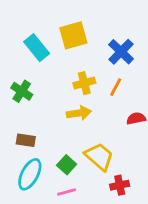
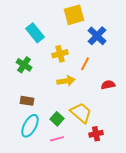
yellow square: (73, 35) -> (74, 15), moved
yellow cross: (84, 83) -> (60, 54), moved
orange line: (116, 87) -> (85, 64), moved

